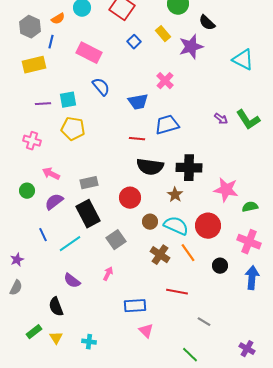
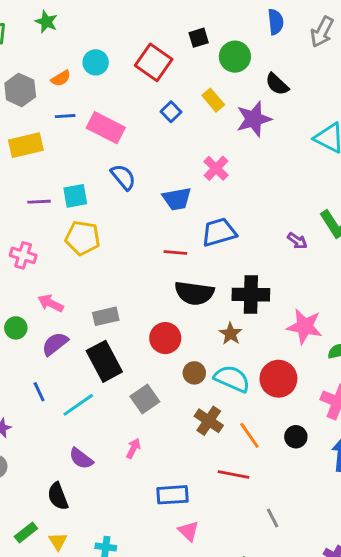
blue line: (51, 42) -> (65, 116), moved, turned 72
purple arrow: (221, 119) -> (297, 241), moved
orange line: (188, 253) -> (249, 435), moved
gray line: (204, 322) -> (273, 518), turned 32

